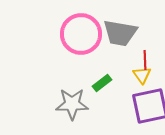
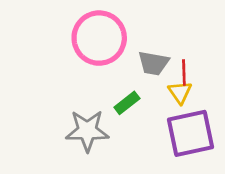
gray trapezoid: (120, 33) -> (153, 63), moved, size x0.7

